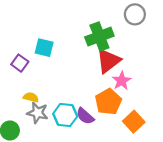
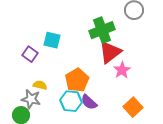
orange pentagon: (108, 102) -> (77, 80), moved
gray star: (38, 113) -> (31, 99), moved

